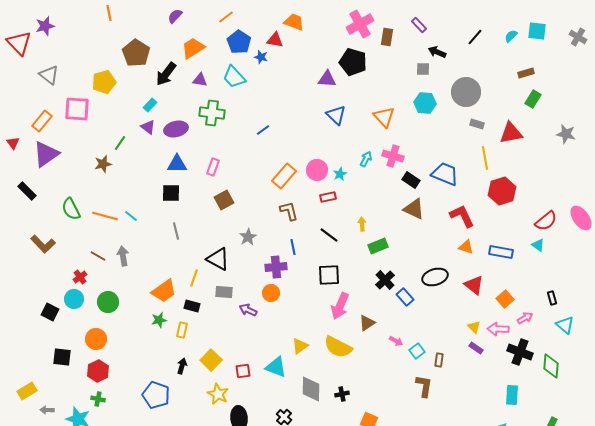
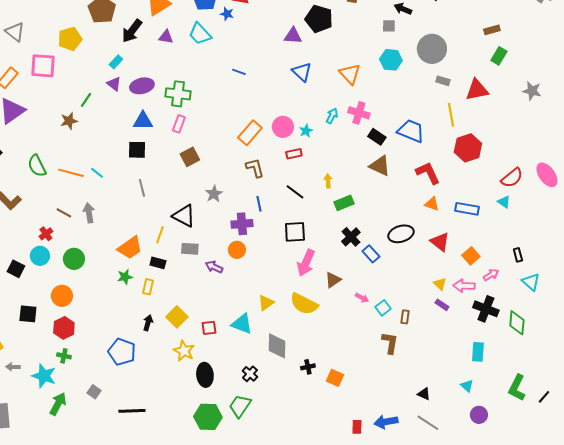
green cross: (212, 113) -> (178, 94), moved
blue line: (263, 130) -> (239, 72), moved, turned 56
black cross: (342, 394) -> (308, 367), moved

